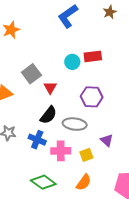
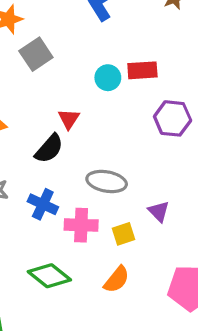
gray square: (31, 74) -> (36, 54), moved
purple hexagon: (92, 97) -> (173, 118), moved
black semicircle: (48, 115) -> (49, 149), moved

